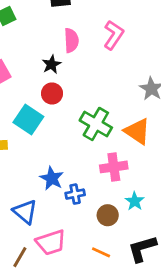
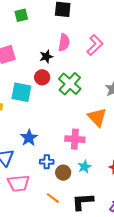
cyan square: (28, 120) -> (21, 92), turned -35
green cross: (96, 124) -> (70, 84), moved
blue cross: (75, 194) -> (47, 162), moved

